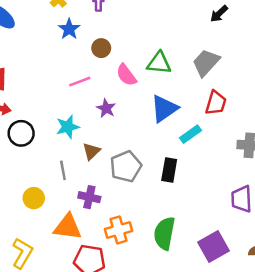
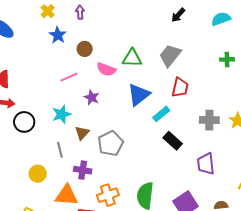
pink semicircle: (126, 75) -> (106, 69), turned -30
black rectangle: (169, 170) -> (173, 141), moved, turned -54

